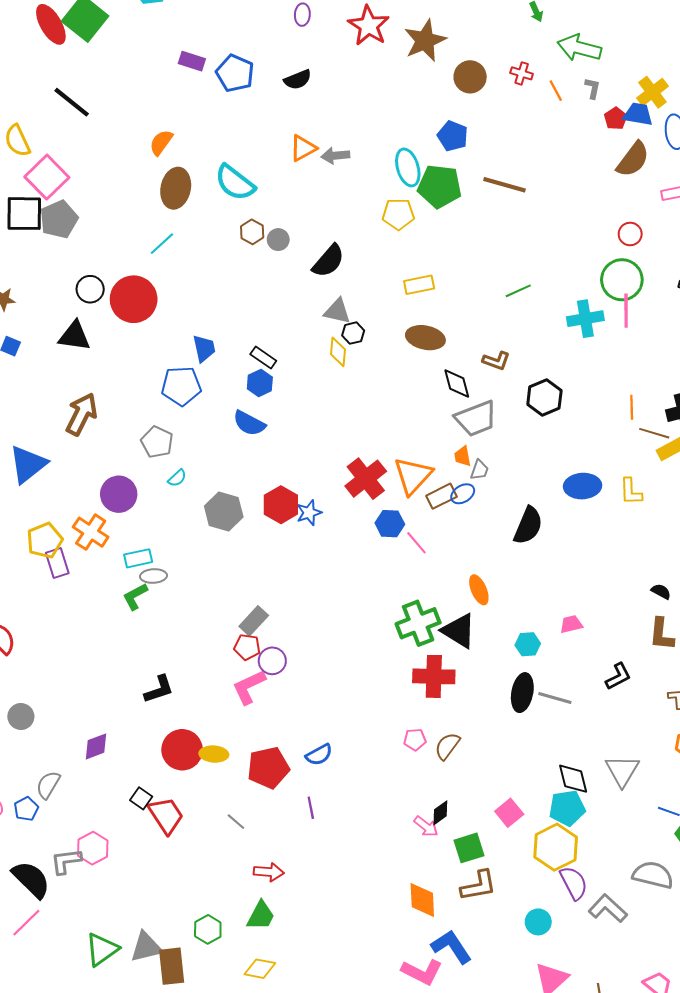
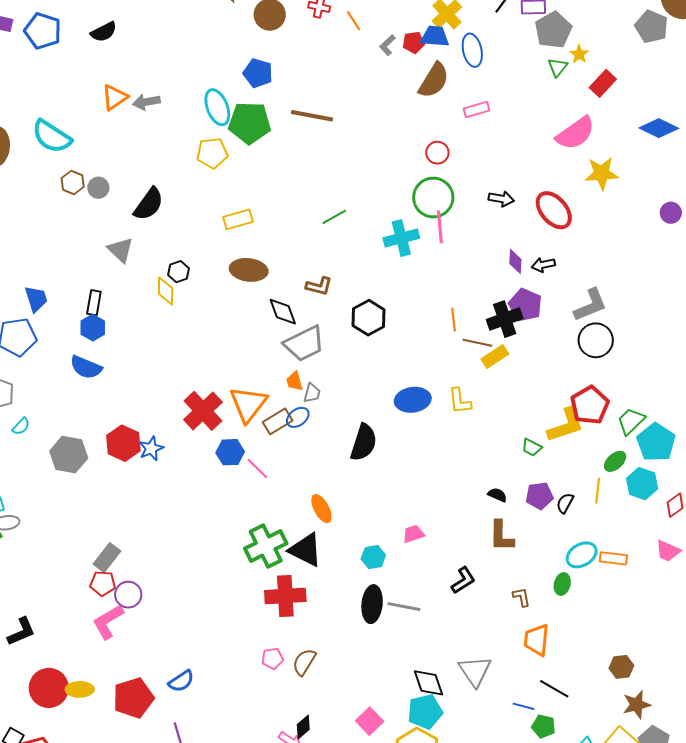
gray L-shape: (593, 88) -> (387, 45), moved, turned -140
red pentagon: (616, 118) -> (414, 42), turned 30
gray triangle: (337, 311) -> (120, 250), moved, turned 36
black rectangle: (263, 357) -> (94, 303), turned 70

